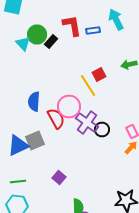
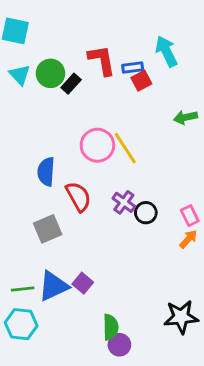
cyan triangle: (23, 44) -> (20, 75), moved
red square: (99, 74) -> (141, 81), moved
pink circle: (69, 106) -> (97, 145), moved
purple cross: (87, 122) -> (124, 202), size x0.7
blue triangle: (18, 146) -> (53, 286), moved

